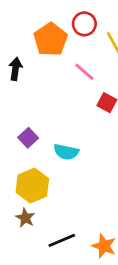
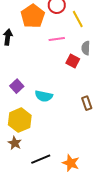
pink line: (84, 72) -> (57, 39), turned -49

